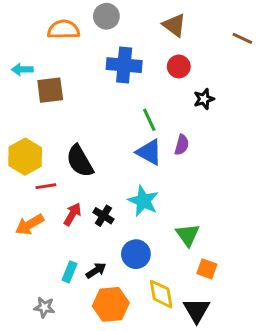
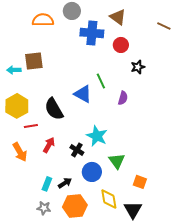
blue cross: (124, 65) -> (92, 33), moved
cyan arrow: (22, 69) -> (14, 70), moved
blue triangle: (149, 152) -> (83, 94), moved
black cross: (103, 216) -> (77, 150), moved
orange arrow: (30, 225) -> (20, 152), turned -90
green triangle: (188, 235) -> (117, 161), moved
gray star: (44, 307) -> (44, 208), moved

